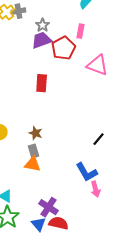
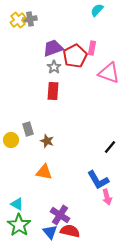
gray star: (43, 25) -> (54, 67), moved
pink rectangle: (81, 31) -> (92, 48), moved
gray rectangle: (34, 151) -> (28, 129), moved

